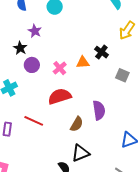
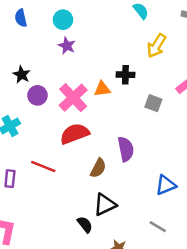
purple star: (35, 31) -> (67, 46), moved
black cross: (101, 52) -> (125, 75), turned -32
pink cross: (60, 68) -> (73, 98), size x1.6

